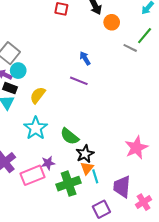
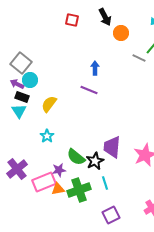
blue arrow: (85, 58) -> (95, 68), turned 32
cyan star: (36, 128) -> (47, 136), size x0.6
green semicircle: (70, 136) -> (76, 157), moved
orange triangle: (87, 168) -> (58, 189), moved, turned 40
purple trapezoid: (122, 187) -> (112, 147), moved

